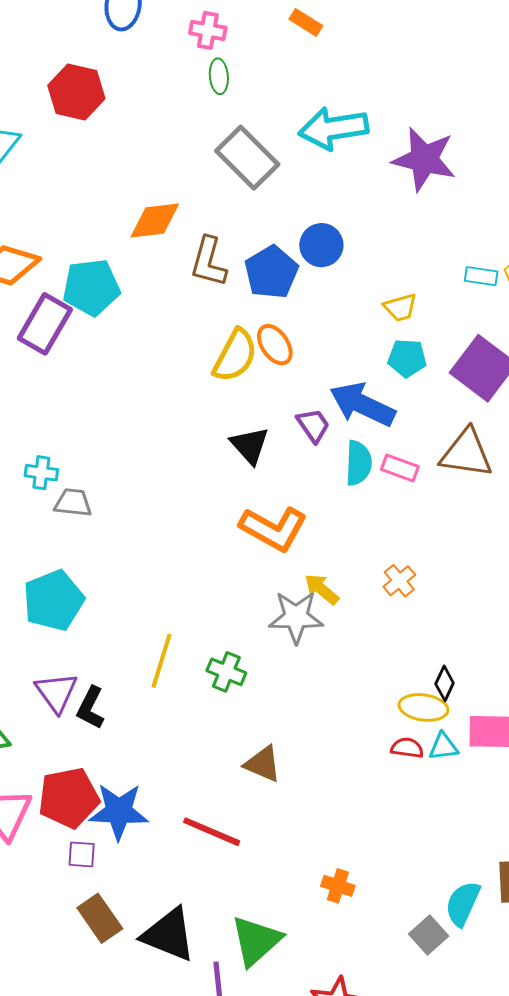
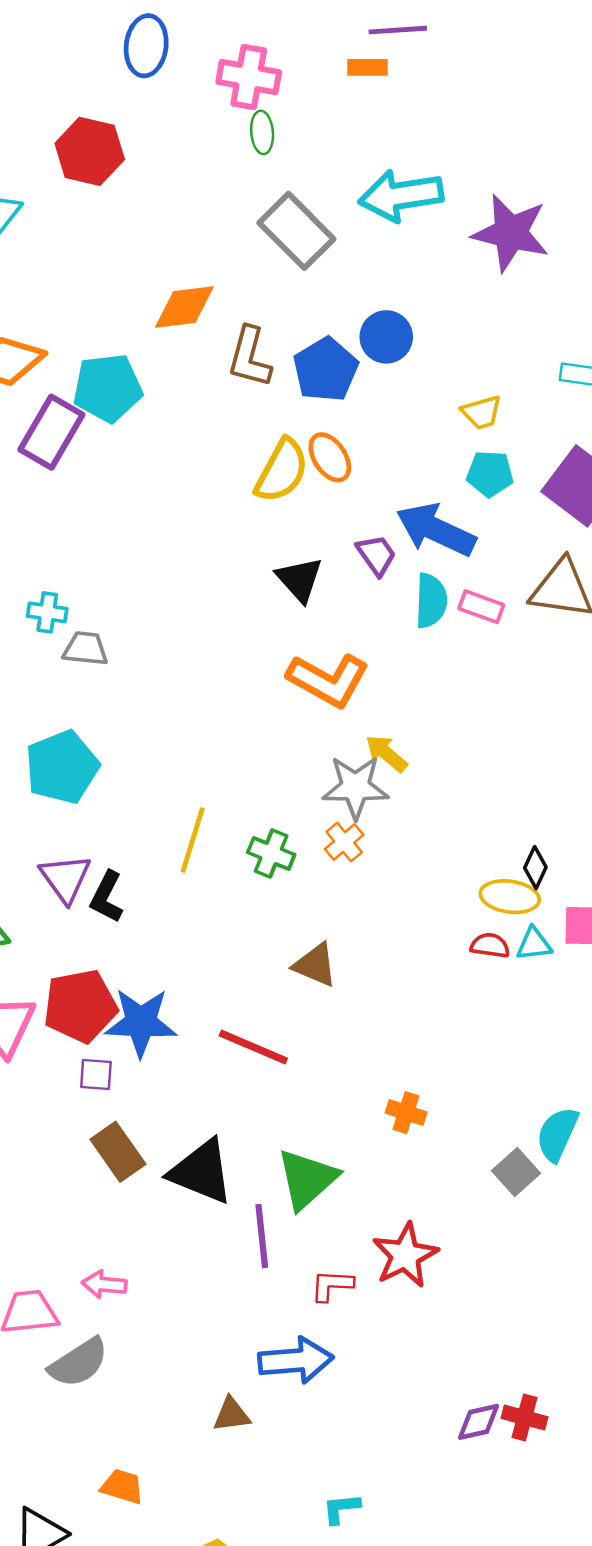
orange rectangle: (306, 22) -> (367, 67), turned -32
pink cross: (208, 30) -> (249, 77), size x1.4
orange cross: (399, 581) -> (344, 842), moved

